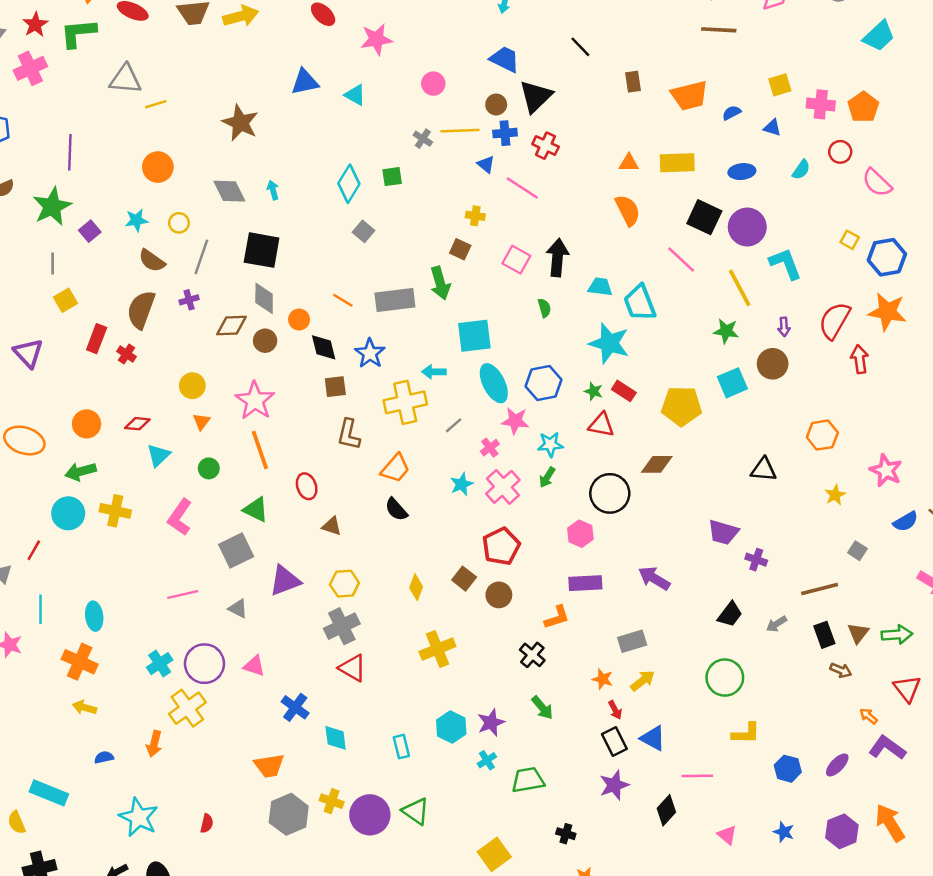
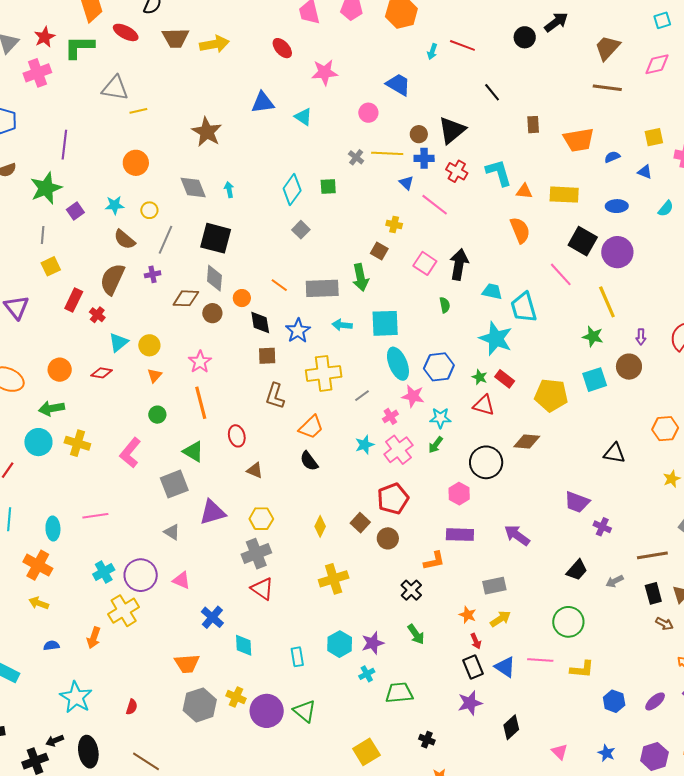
blue trapezoid: (505, 59) -> (398, 85), moved
cyan L-shape: (786, 264) -> (499, 173), moved
cyan arrow: (434, 372) -> (342, 325), moved
pink star: (255, 401) -> (200, 362), size x0.7
cyan triangle: (158, 455) -> (118, 342), moved
pink line: (183, 595) -> (95, 516), moved
pink line: (697, 776) -> (540, 660), moved

